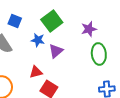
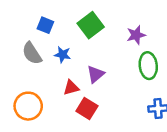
blue star: (38, 40) -> (62, 55), moved
purple triangle: (56, 51) -> (96, 74), moved

